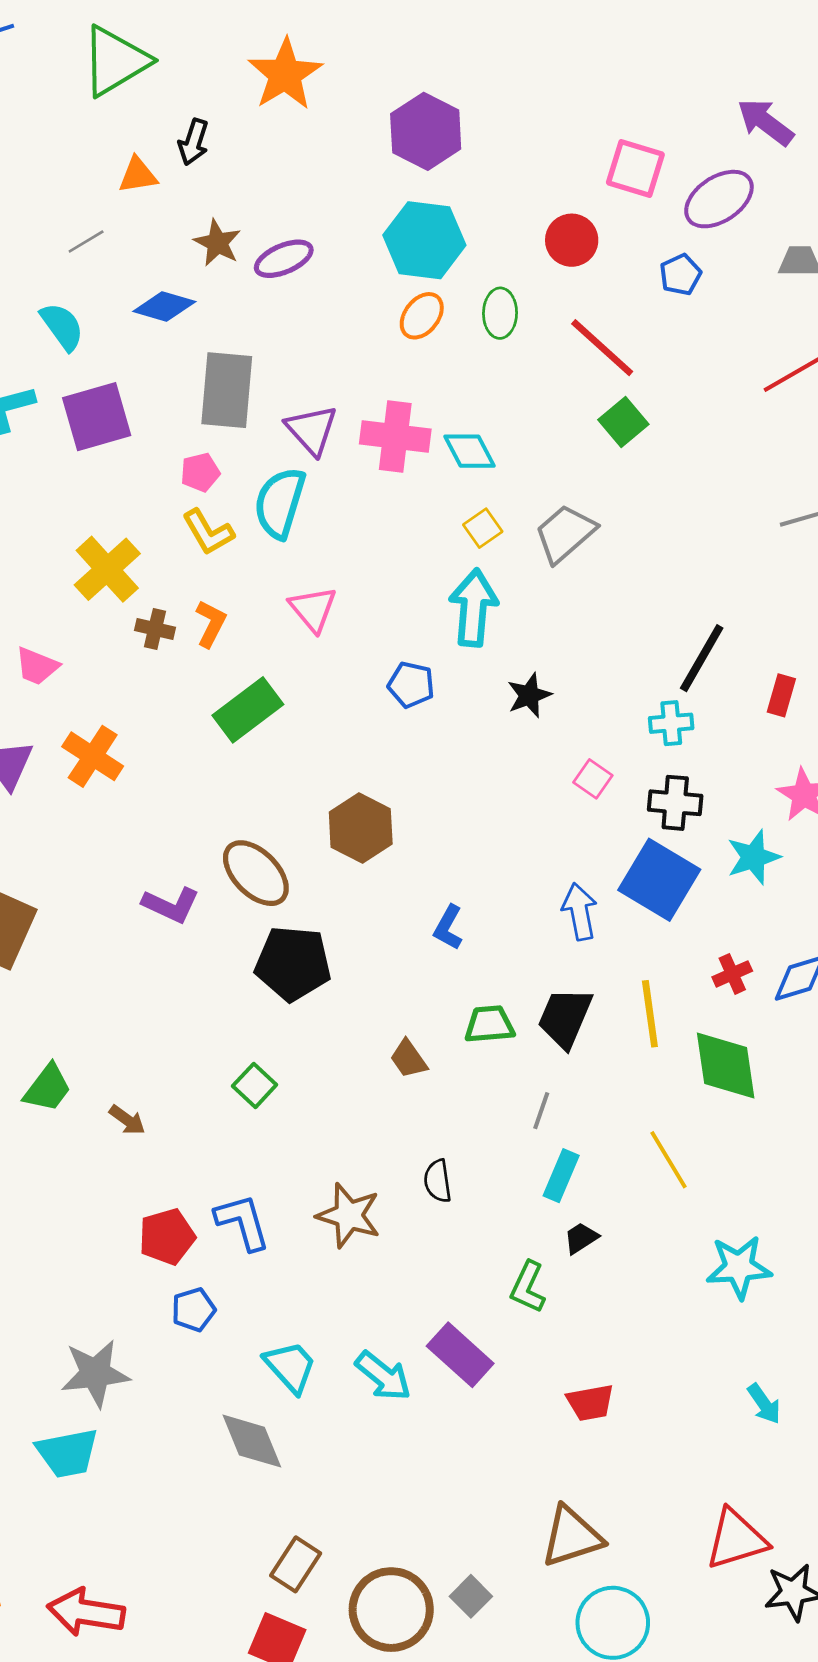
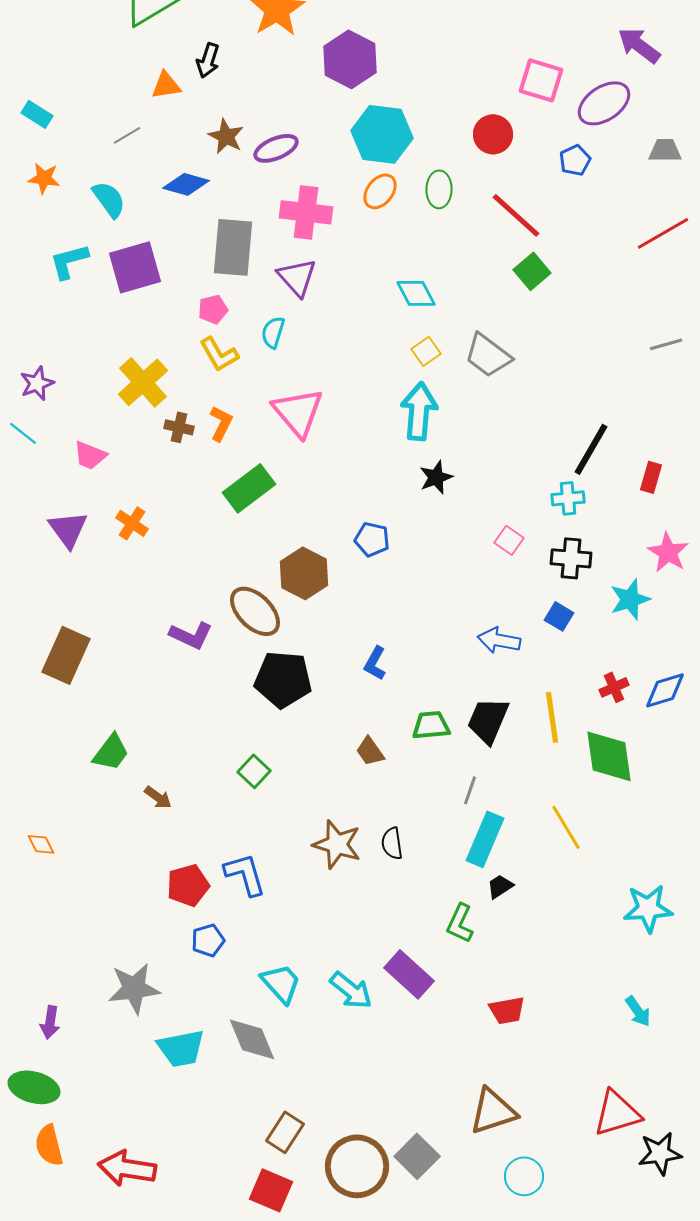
purple hexagon: (426, 131) -> (350, 59), moved
pink cross: (395, 437) -> (306, 212), moved
cyan semicircle: (280, 503) -> (273, 332), size x0.6
gray trapezoid: (565, 533) -> (488, 355), turned -102
pink triangle: (313, 609) -> (298, 412), size x1.4
blue pentagon: (411, 685) -> (372, 539), moved
black star: (529, 695) -> (436, 477), moved
orange cross: (93, 756) -> (132, 523), size x0.7
brown hexagon: (361, 828) -> (304, 573), moved
blue square: (659, 880) -> (559, 616), size x0.5
blue arrow: (580, 912) -> (499, 640), turned -69
blue L-shape: (448, 928) -> (375, 663), moved
green trapezoid: (48, 1088) -> (111, 752), moved
cyan rectangle: (561, 1176) -> (485, 839), size x1.4
brown star: (349, 1215) -> (337, 844), moved
cyan star: (739, 1267) -> (648, 908), moved
cyan trapezoid: (67, 1453) -> (181, 1048), moved
gray square: (471, 1596) -> (417, 1156), size x1.4
cyan circle: (613, 1623) -> (524, 1176), size x0.7

